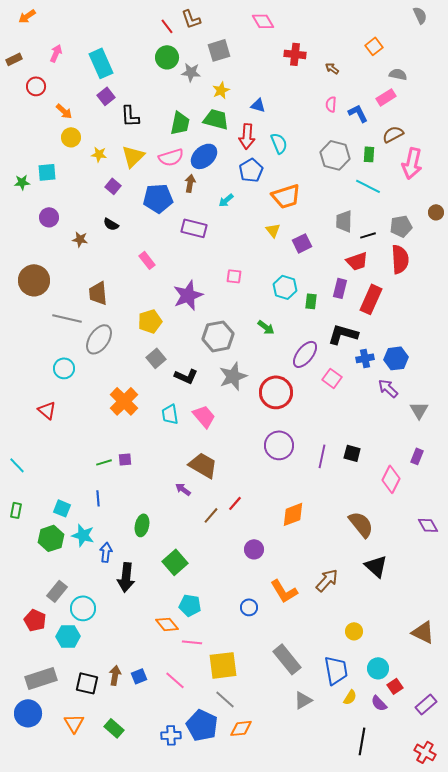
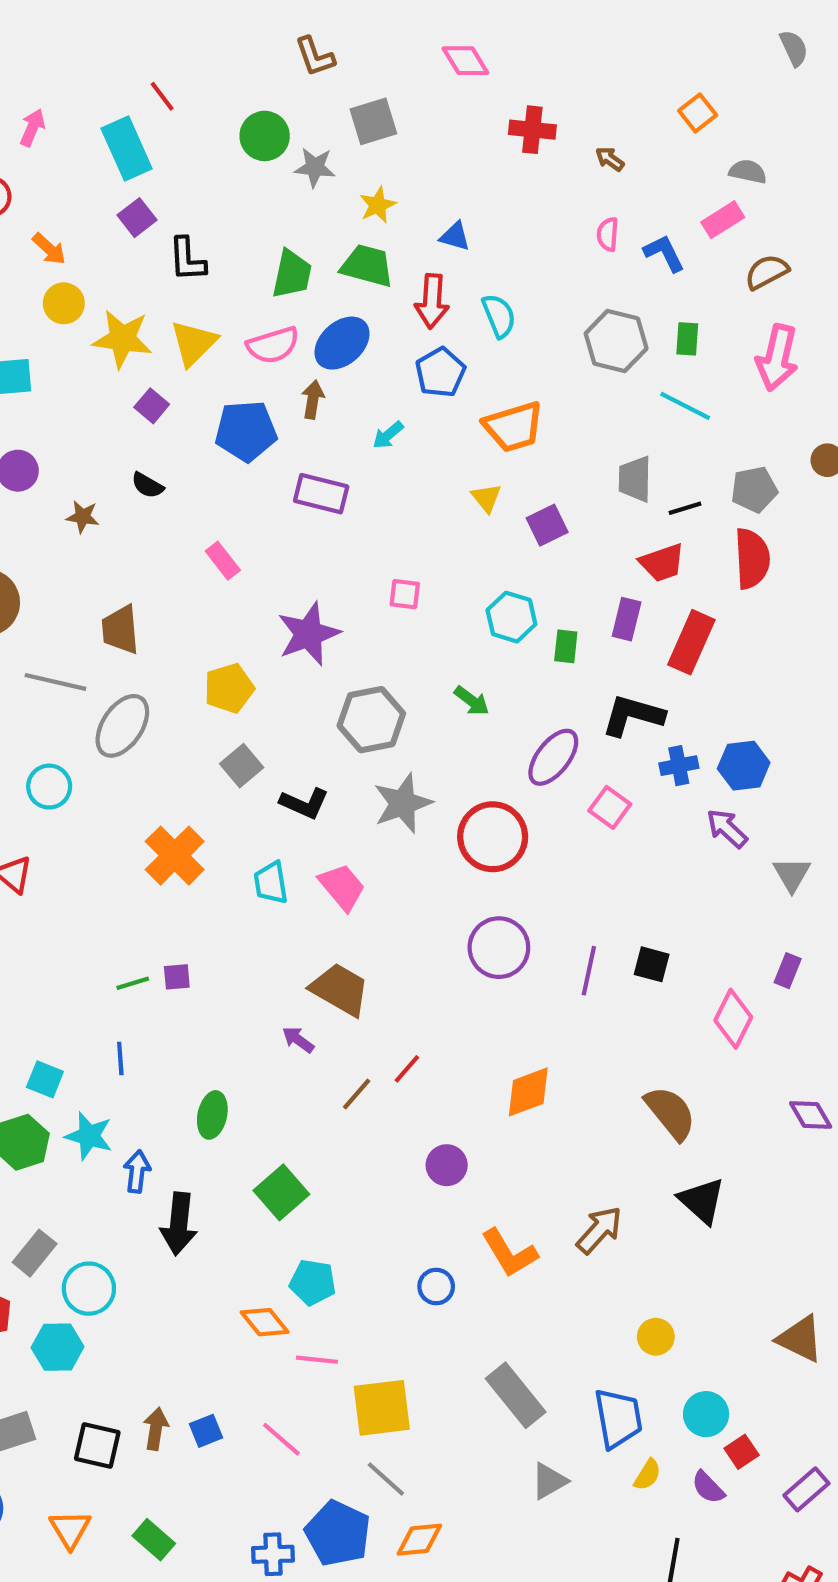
red line: (167, 26) -> (162, 96), moved
brown semicircle: (393, 134) -> (767, 272), moved
yellow star: (99, 154) -> (122, 339), size x1.8

